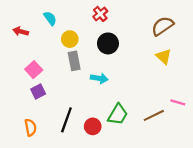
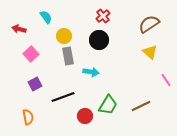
red cross: (100, 14) -> (103, 16), moved
pink square: (34, 70) -> (31, 54), moved
pink line: (178, 102) -> (166, 80), moved, turned 40
black line: (66, 120) -> (63, 97), moved, turned 50

